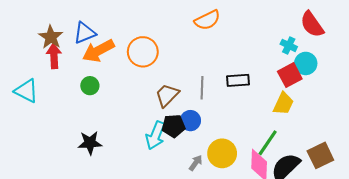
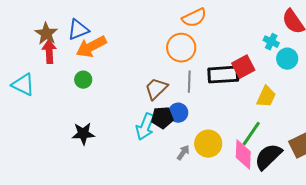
orange circle: (143, 52) -> (181, 48), moved
red square: (290, 75) -> (243, 67), moved
black rectangle: (238, 80) -> (223, 75), size x1.4

